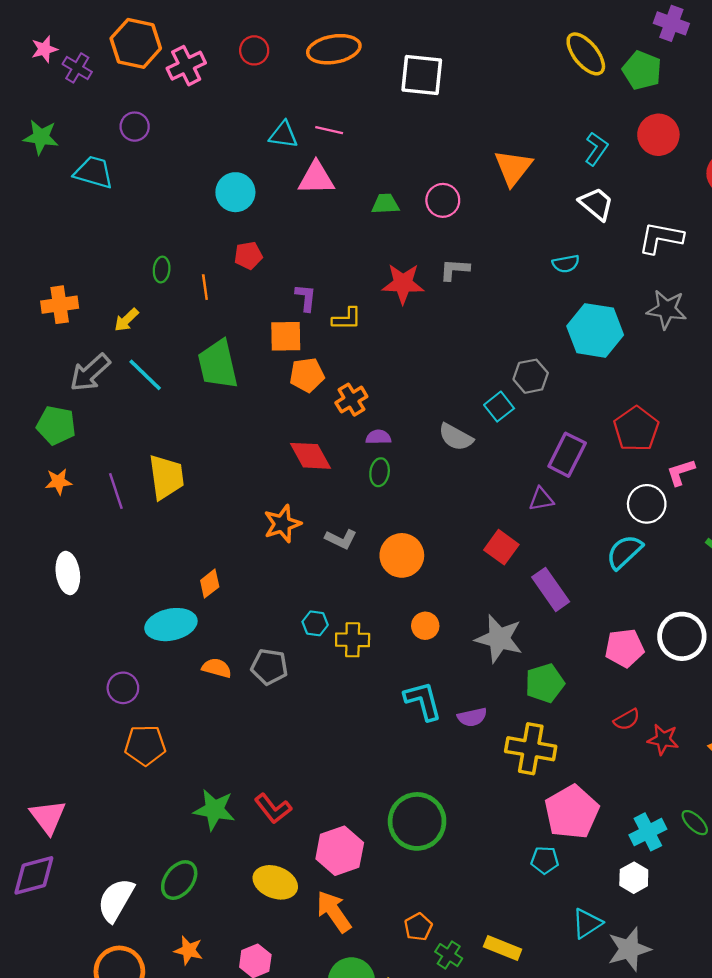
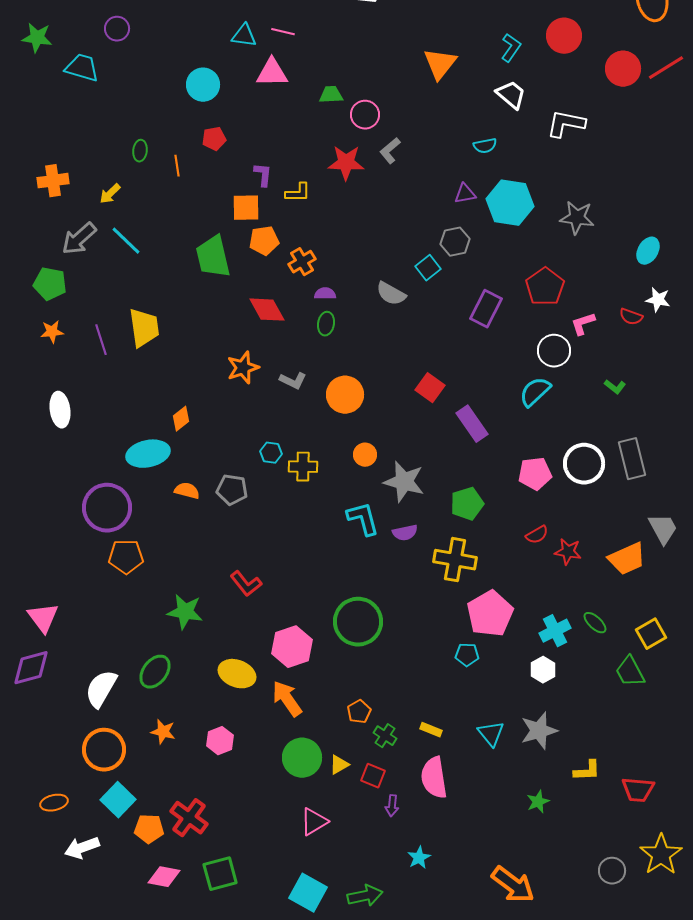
pink circle: (443, 200) -> (365, 115), moved
gray L-shape: (455, 270) -> (390, 151), turned -44
gray star: (667, 309) -> (577, 218), moved
green trapezoid: (218, 364) -> (213, 257), moved
purple triangle: (541, 499) -> (465, 194), moved
gray star: (499, 639) -> (404, 482), moved
purple circle: (123, 688) -> (107, 508), size x1.8
red L-shape: (273, 809) -> (246, 584), moved
cyan triangle: (587, 923) -> (491, 734), moved, turned -36
yellow rectangle: (503, 948) -> (431, 730), size x0.7

